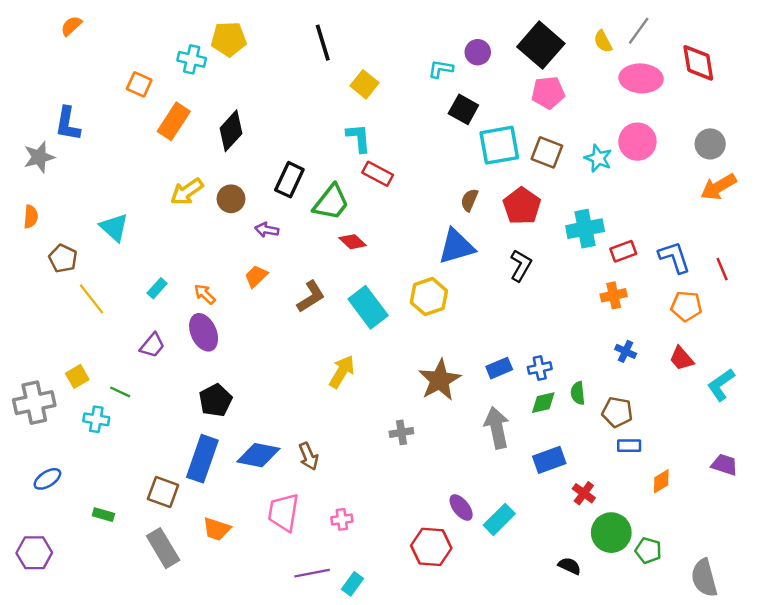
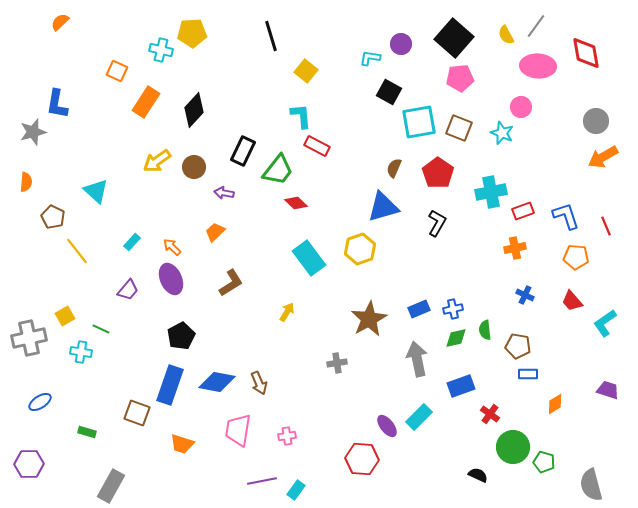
pink circle: (637, 142) -> (521, 107), moved, size x0.7
brown L-shape: (311, 297) -> (231, 283), moved
yellow arrow: (342, 372) -> (287, 312), size x0.7
cyan rectangle: (499, 519) -> (419, 417), moved
gray rectangle: (163, 548) -> (111, 486), moved, turned 60

